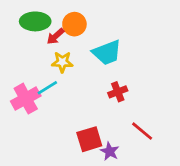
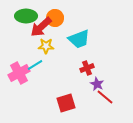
red arrow: (55, 36) -> (41, 27), size x1.6
purple star: (110, 151) -> (97, 84), moved

